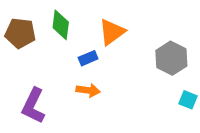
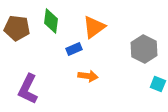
orange arrow: (88, 90) -> (88, 76), moved

